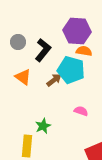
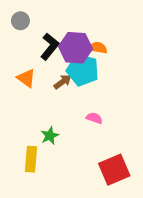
purple hexagon: (77, 31) -> (76, 48), moved
gray circle: (18, 42) -> (20, 21), moved

